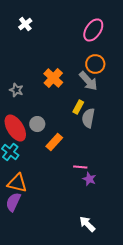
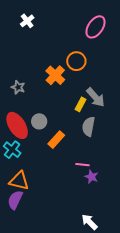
orange circle: (95, 64) -> (76, 61), moved
gray arrow: (88, 81) -> (96, 97), moved
gray semicircle: (88, 118) -> (88, 126), moved

